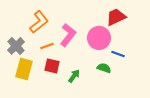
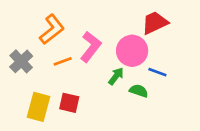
red square: (52, 66) -> (69, 103), moved
yellow rectangle: (24, 69) -> (39, 107), moved
green arrow: (74, 76) -> (116, 76), moved

